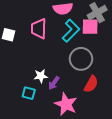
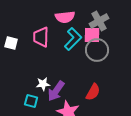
gray circle: (81, 59) -> (97, 50), moved
purple arrow: (54, 83) -> (56, 91), size x1.5

